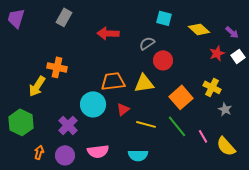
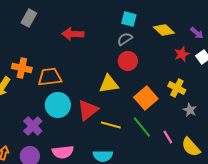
gray semicircle: (147, 43) -> (125, 39), moved
orange trapezoid: (113, 81) -> (50, 77), moved
red triangle: (123, 109) -> (88, 110), size x1.6

